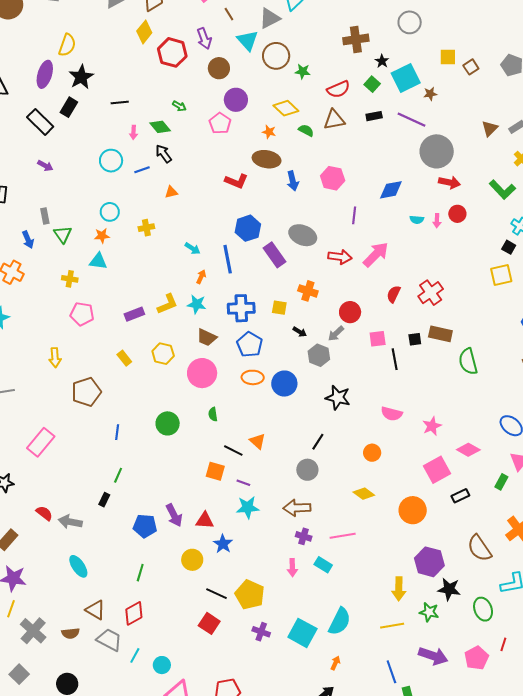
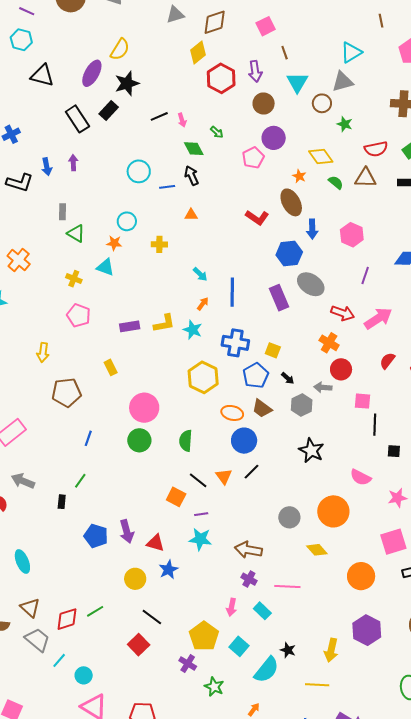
gray triangle: (270, 18) -> (343, 82), moved
brown circle: (276, 56) -> (322, 103), size x0.7
black line: (120, 103) -> (159, 116), turned -30
pink arrow: (134, 132) -> (182, 120), moved, turned -32
brown ellipse: (267, 159) -> (291, 202), turned 40
purple arrow: (45, 166) -> (73, 163), turned -133
blue hexagon: (248, 228) -> (289, 254), moved
green triangle: (63, 234) -> (76, 234), turned -36
blue arrow: (28, 240) -> (47, 167), moved
orange cross: (308, 291) -> (329, 343), moved
gray arrow: (336, 334) -> (323, 387), turned 36
brown trapezoid: (207, 337) -> (262, 408), moved
black square: (415, 339) -> (394, 451), moved
blue pentagon: (250, 345) -> (256, 375), moved
yellow hexagon: (163, 354) -> (203, 377), moved, size x1.4
pink circle: (202, 373) -> (144, 408), moved
blue circle: (284, 384) -> (244, 441), moved
green semicircle: (213, 414) -> (186, 441), size x1.5
black line: (318, 442) -> (251, 472), moved
orange circle: (372, 453) -> (333, 511), size x1.8
gray circle: (307, 470) -> (289, 517), moved
purple line: (243, 483) -> (201, 514), turned -40
black rectangle: (104, 500) -> (62, 502), turned -32
gray arrow: (70, 522) -> (23, 481), moved
green line: (140, 573) -> (95, 611), moved, turned 30
black star: (449, 589) -> (288, 650), moved, size x0.7
yellow pentagon: (250, 595) -> (204, 636), moved
green star: (429, 612) -> (214, 687), moved
cyan square: (302, 633) -> (239, 646), moved, size x0.7

